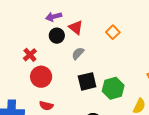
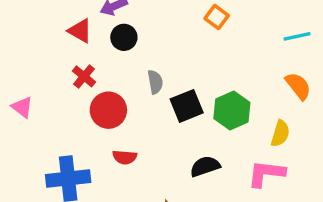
red triangle: (76, 27) -> (80, 31), moved
gray semicircle: (78, 53) -> (155, 82), moved, turned 136

